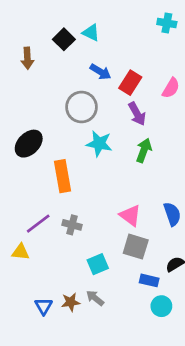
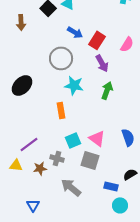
orange rectangle: (63, 176) -> (61, 110), moved, size x0.7
gray cross: (72, 225) -> (57, 158), moved
gray square: (136, 247) -> (90, 160), moved
cyan square: (98, 264) -> (73, 140), moved
gray arrow: (95, 298) -> (71, 187), moved, size x1.5
brown star: (71, 302) -> (40, 168), moved

